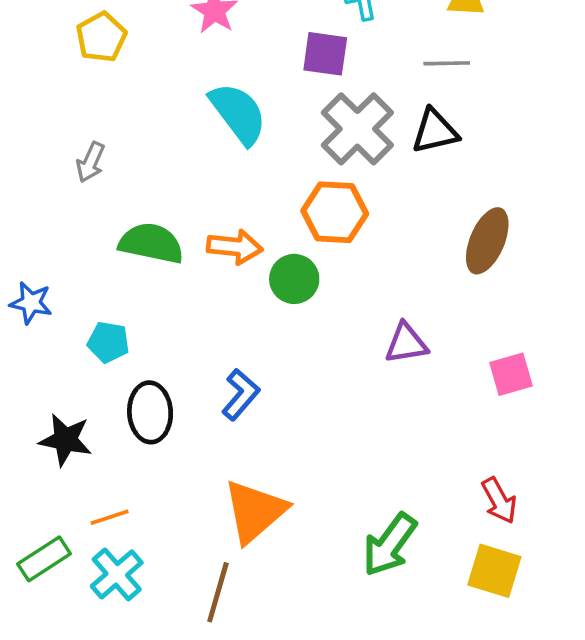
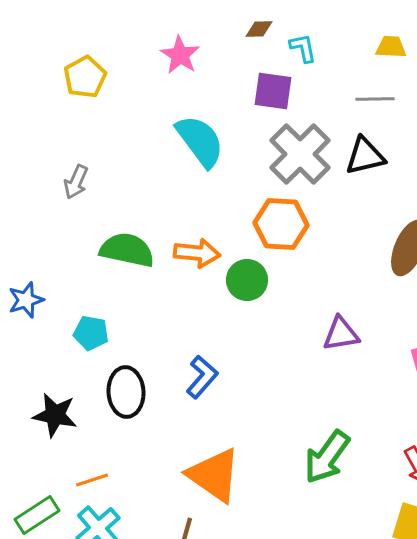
blue star: (31, 303) -> (26, 300), turned -30
orange triangle: (255, 511) -> (214, 475), turned -44
green arrow: (390, 545) -> (327, 457), moved

